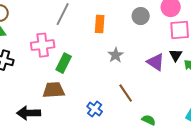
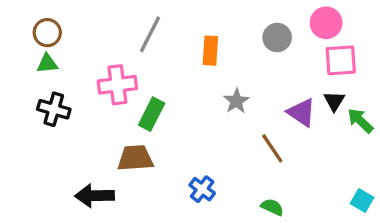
brown line: (126, 93) -> (272, 148), moved
green semicircle: (149, 120) -> (272, 207), moved

